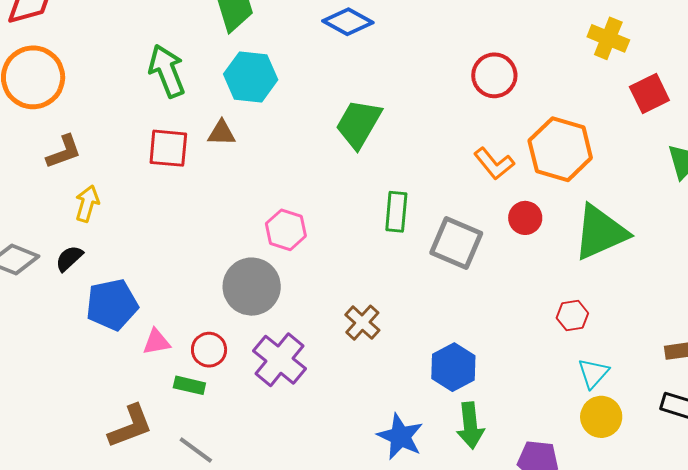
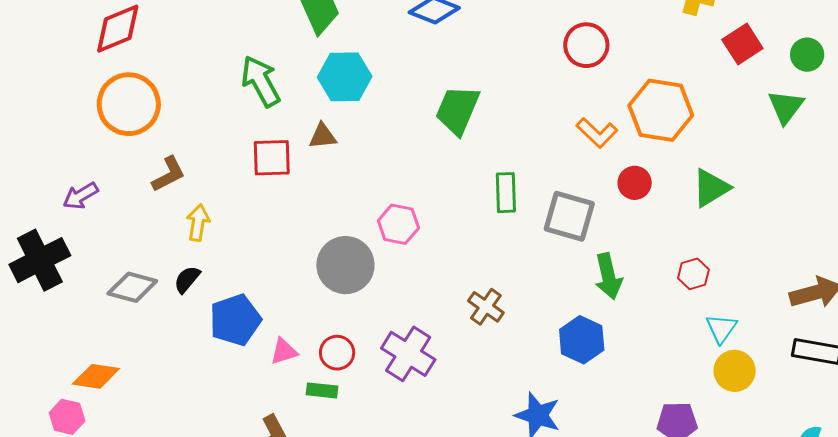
green triangle: (600, 232) -> (711, 188), size x0.7
gray circle: (252, 287) -> (345, 265), moved
green arrow: (470, 426) -> (608, 276), moved

